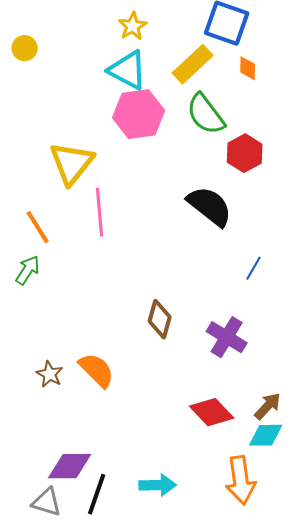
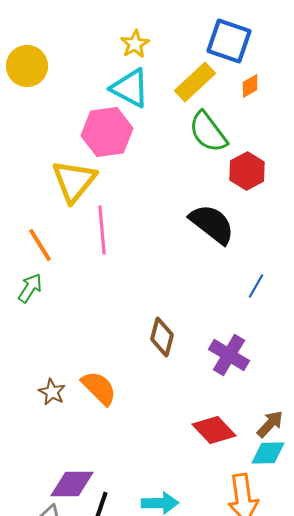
yellow circle: (25, 48) -> (27, 66), size x1.6
orange diamond: (248, 68) -> (250, 86), turned 60
pink hexagon: (139, 114) -> (107, 132), moved

